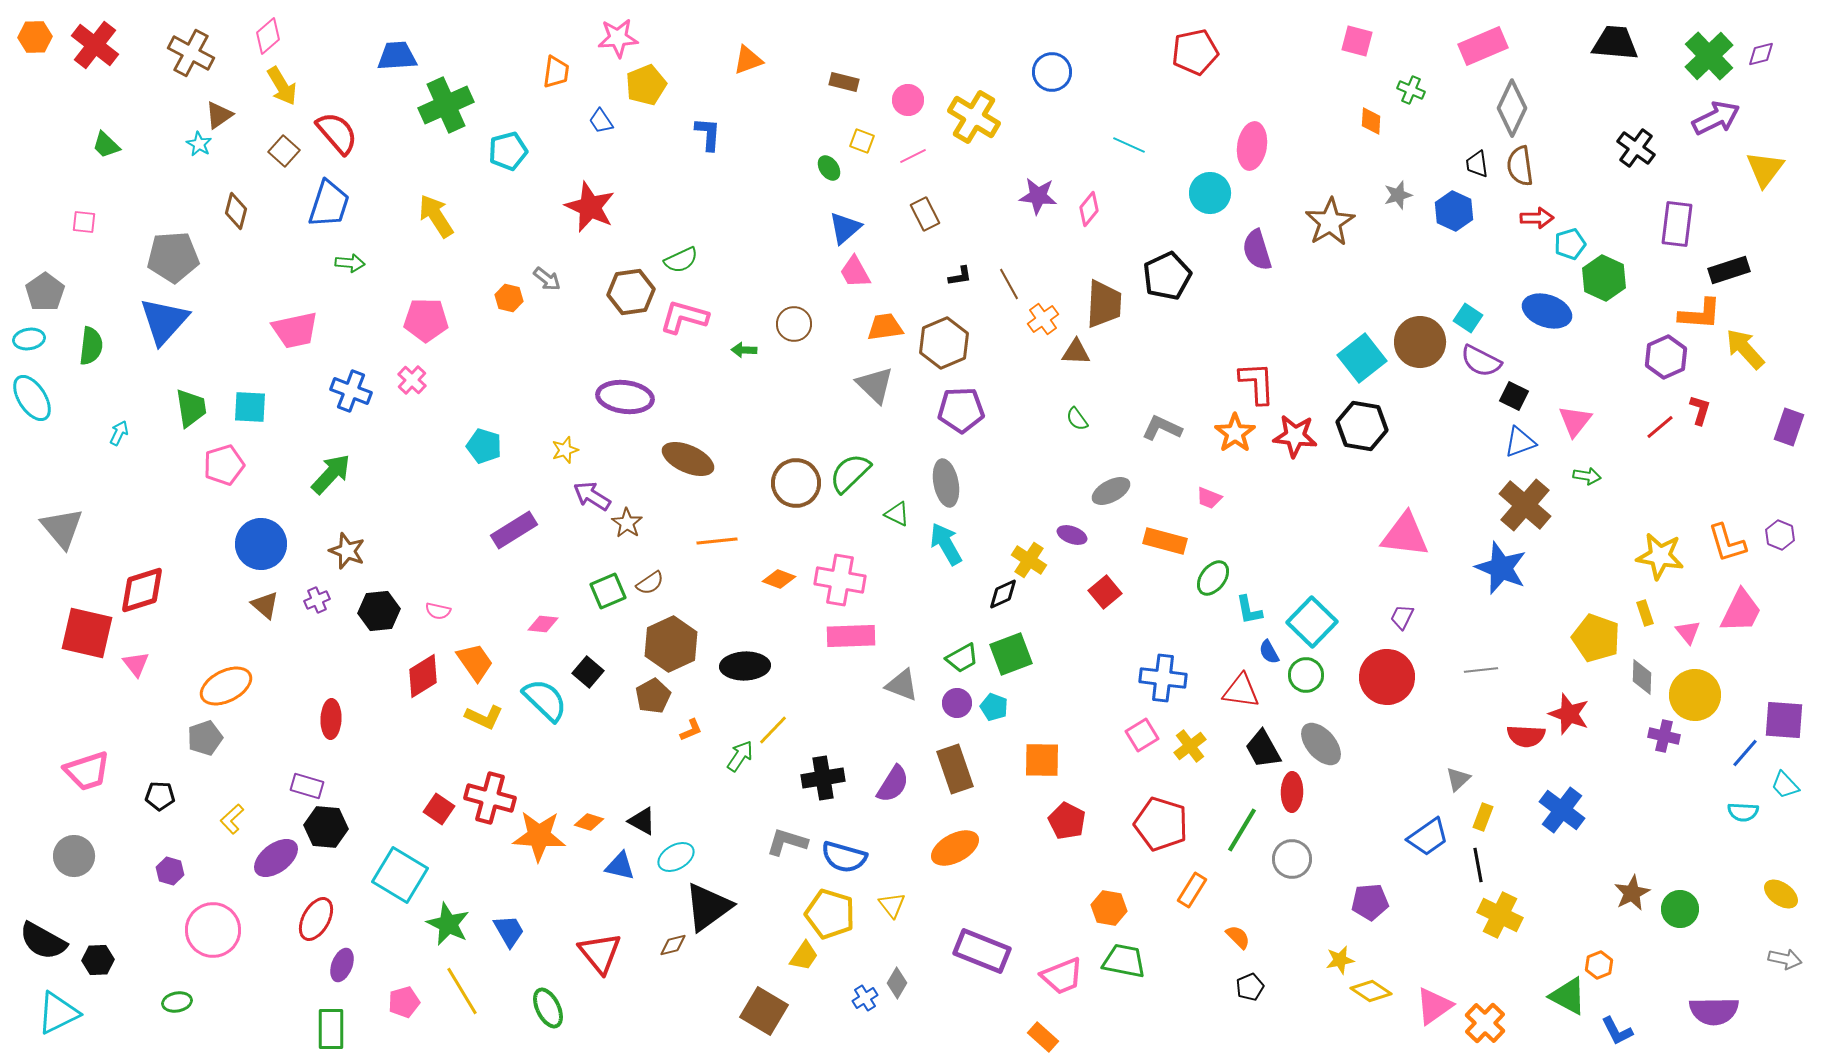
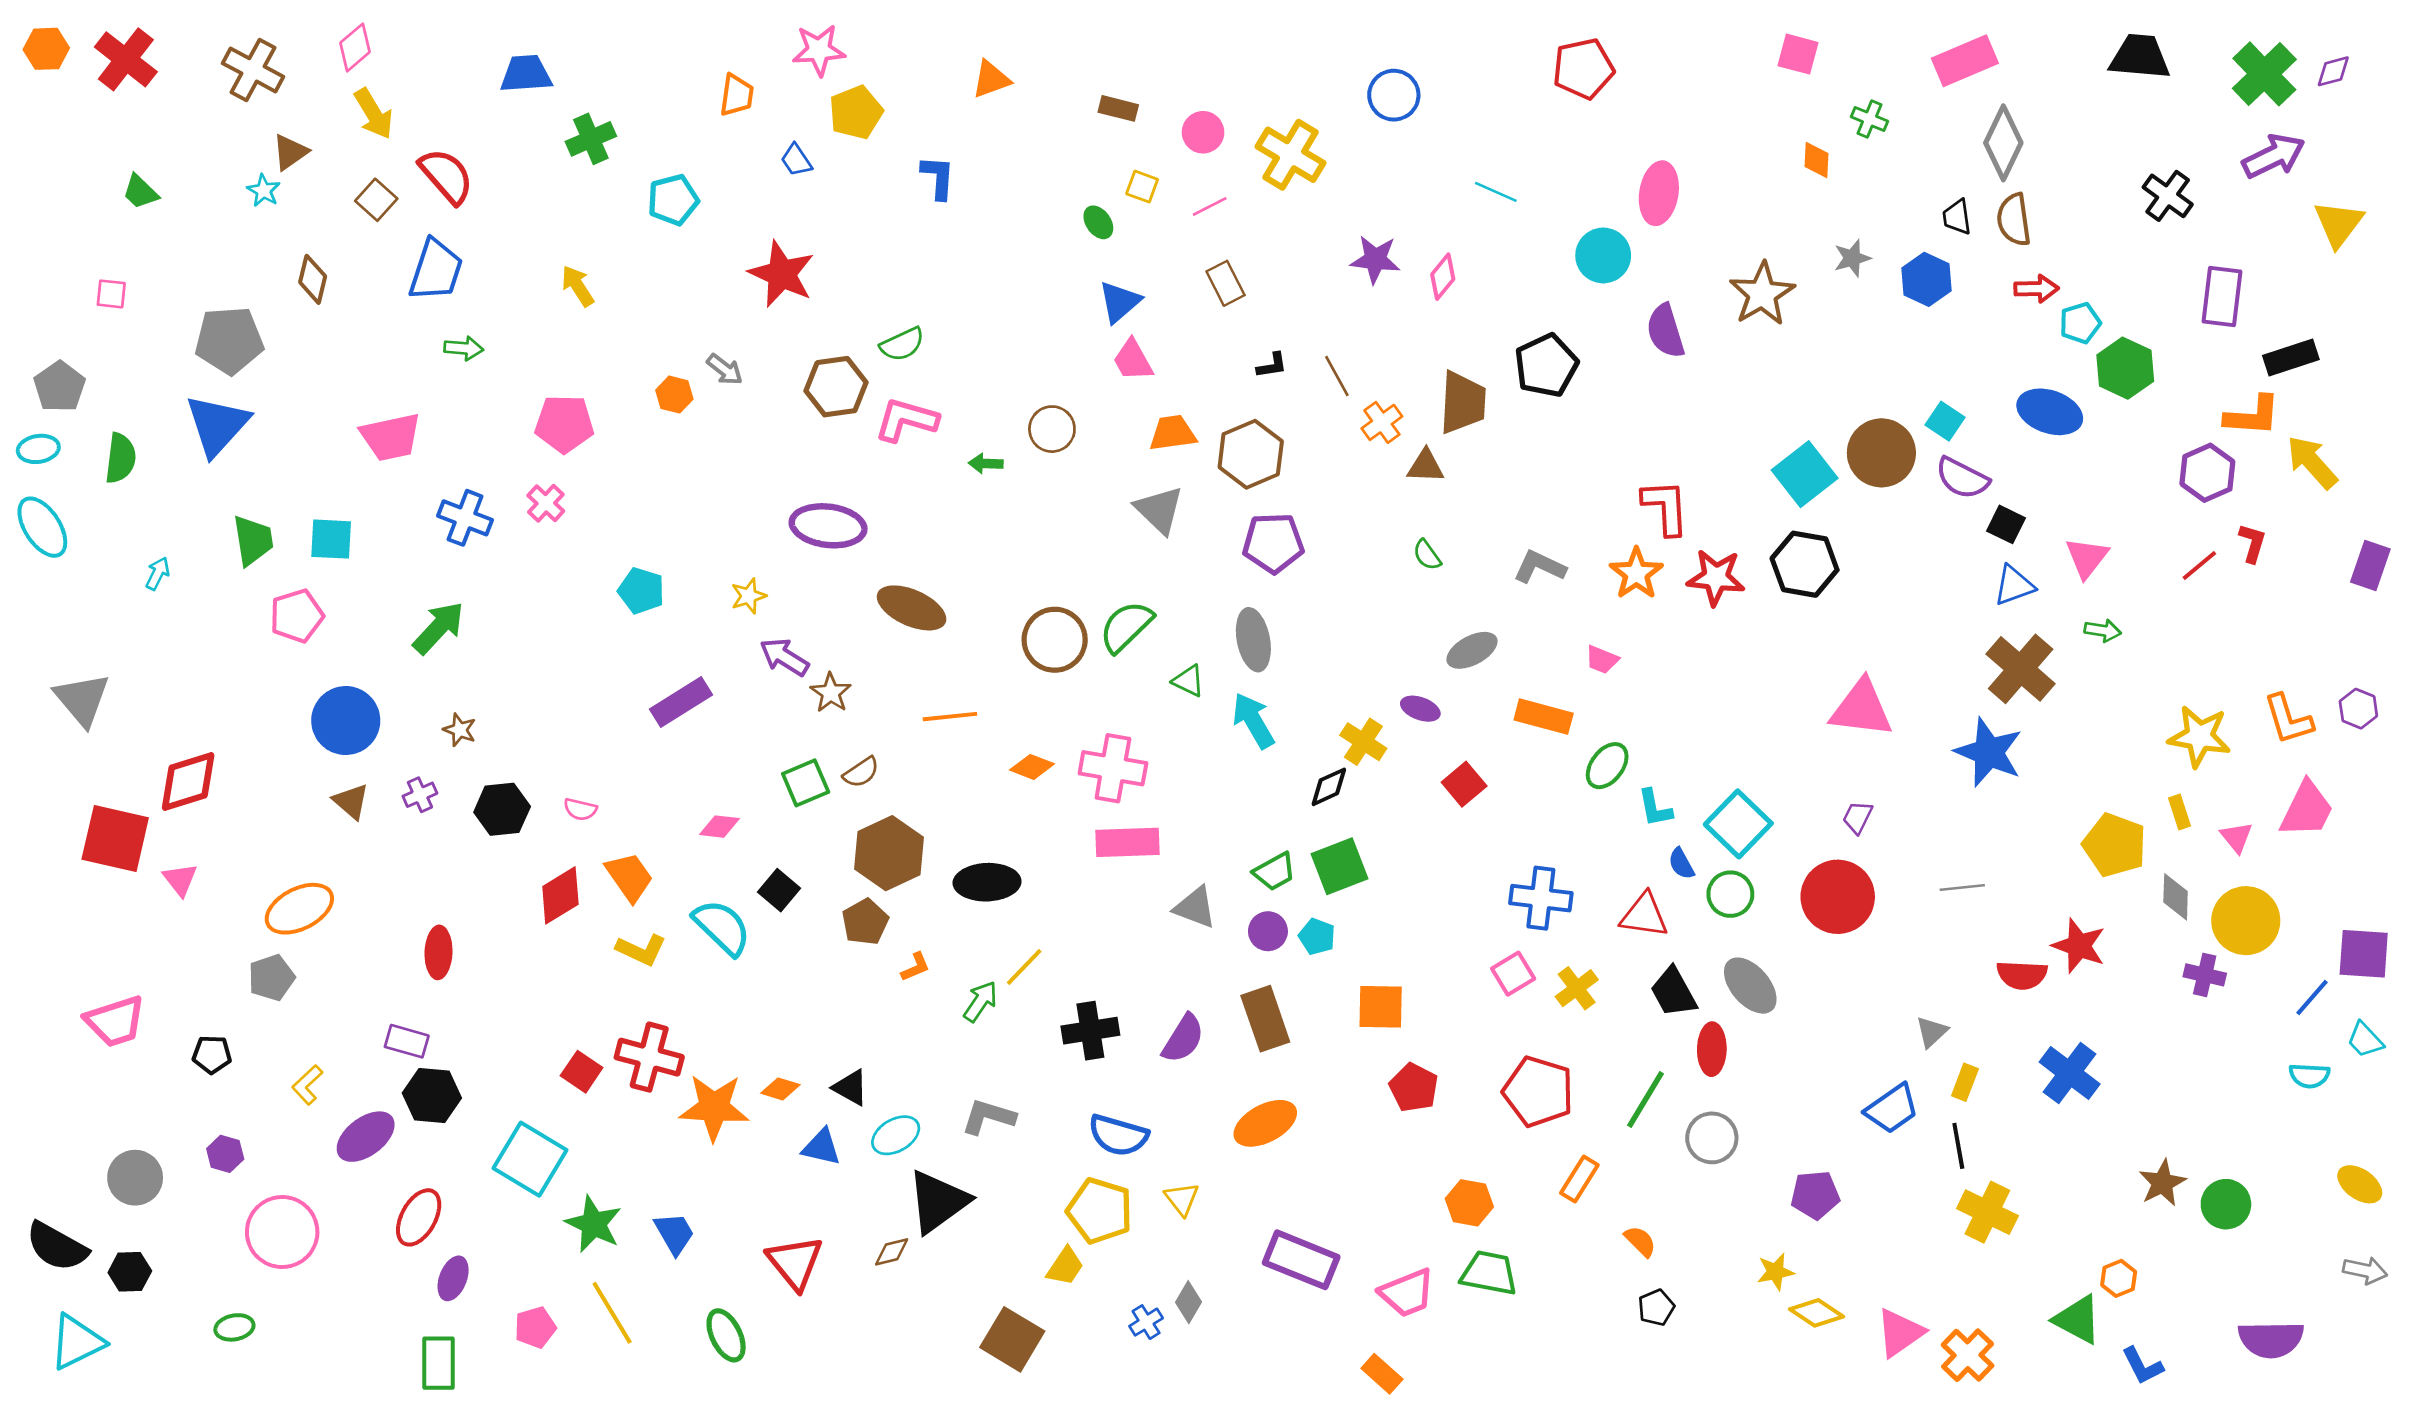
green cross: (446, 105) -> (591, 139), size x0.7
yellow arrow: (436, 216) -> (578, 286), size x0.7
brown star: (347, 551) -> (460, 730), size x0.7
gray L-shape: (787, 842) -> (988, 1117), moved
gray circle: (74, 856) -> (135, 1178), moved

